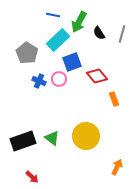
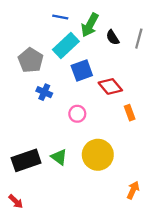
pink circle: (59, 79) -> (77, 114), moved
red arrow: (32, 177) -> (16, 201), moved

